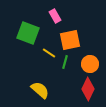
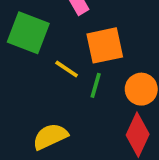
yellow semicircle: (40, 90) -> (50, 136), turned -66

